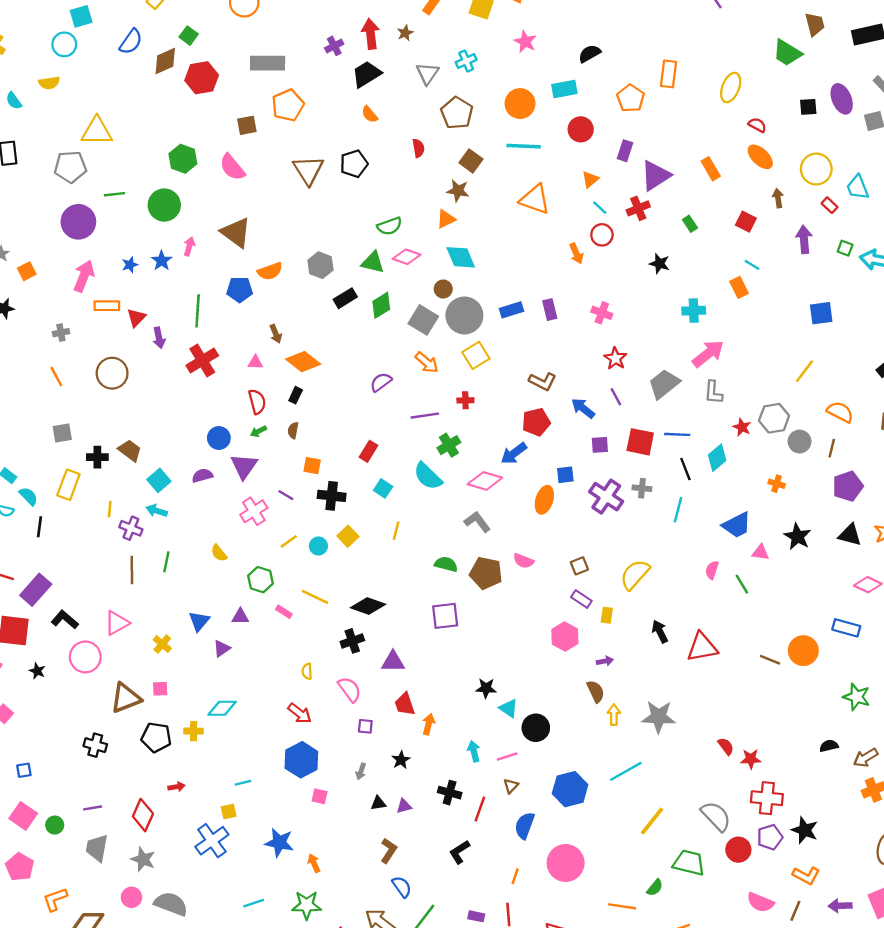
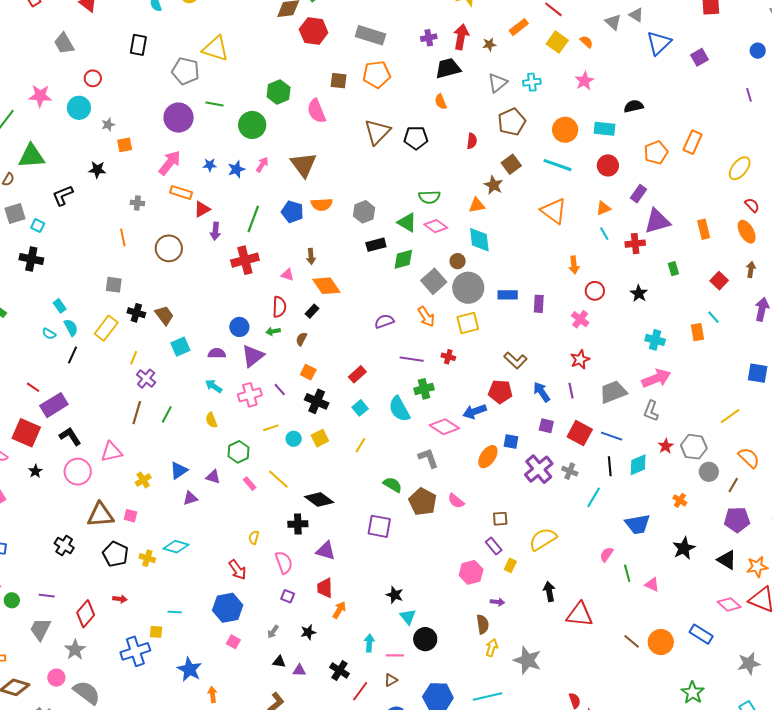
red circle: (602, 235) -> (595, 291), moved
cyan arrow: (157, 511) -> (214, 386), moved
pink triangle: (761, 552) -> (652, 584), moved

